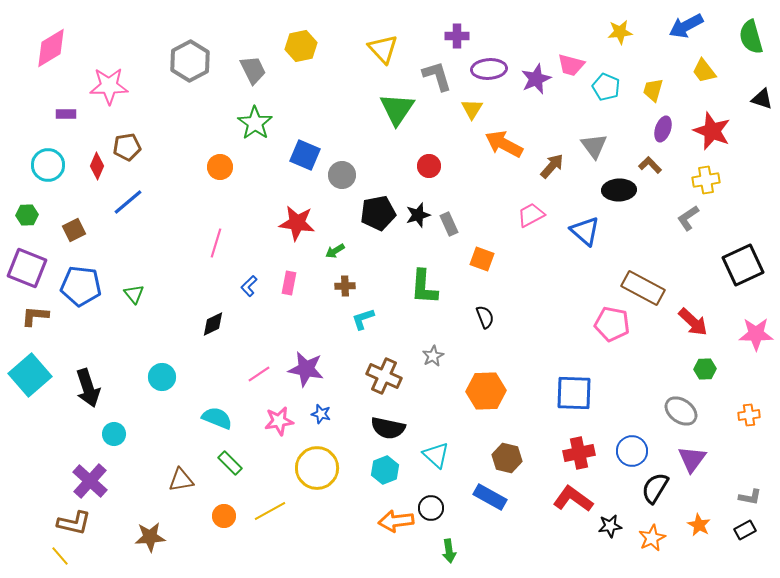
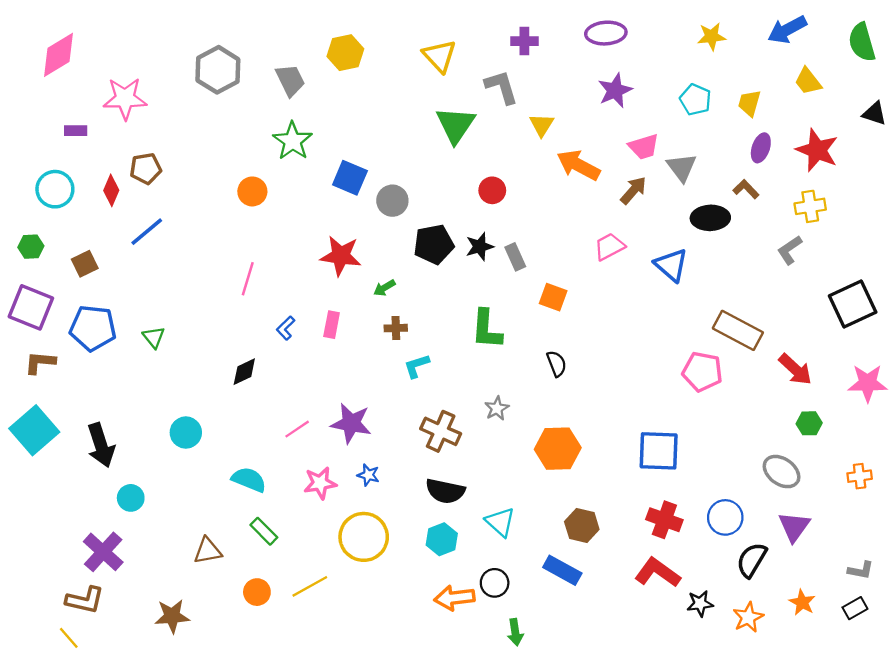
pink trapezoid: (571, 65) -> (644, 147), moved, turned -32
purple ellipse: (489, 69) -> (606, 33), moved
red cross: (579, 453) -> (664, 520), turned 32

